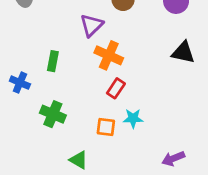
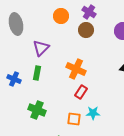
purple triangle: (92, 25) -> (41, 48), moved
blue cross: (20, 83) -> (14, 79), moved

